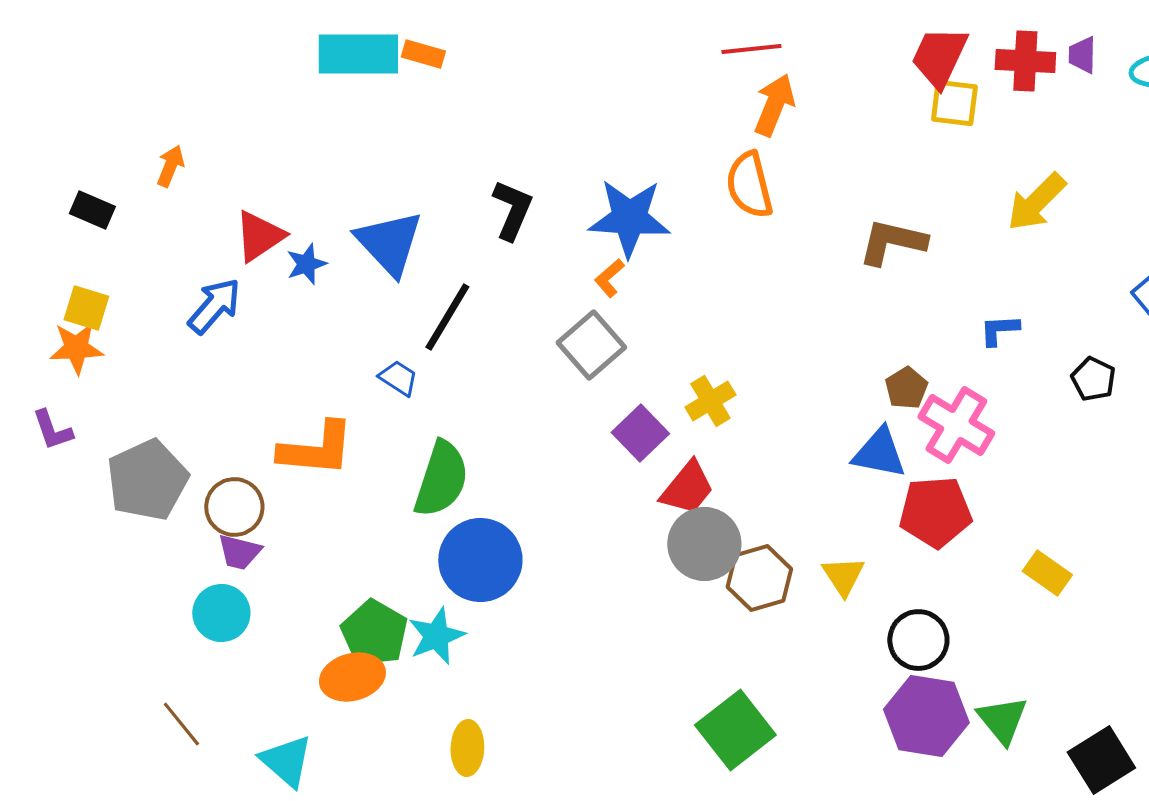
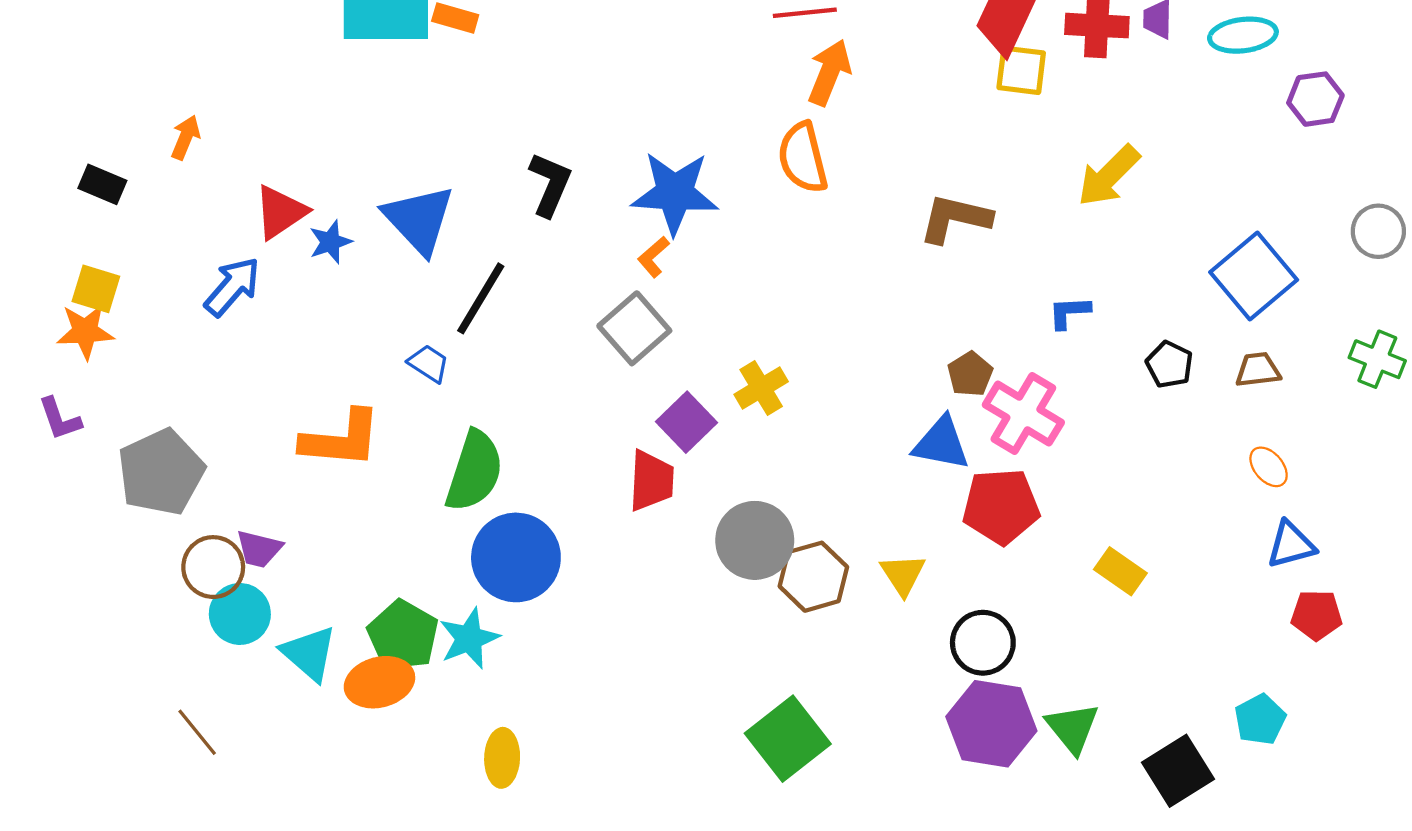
red trapezoid: (687, 488) -> (651, 481), moved, turned -36
brown circle: (234, 507) -> (213, 567), moved
cyan triangle: (286, 761) -> (309, 653), moved

